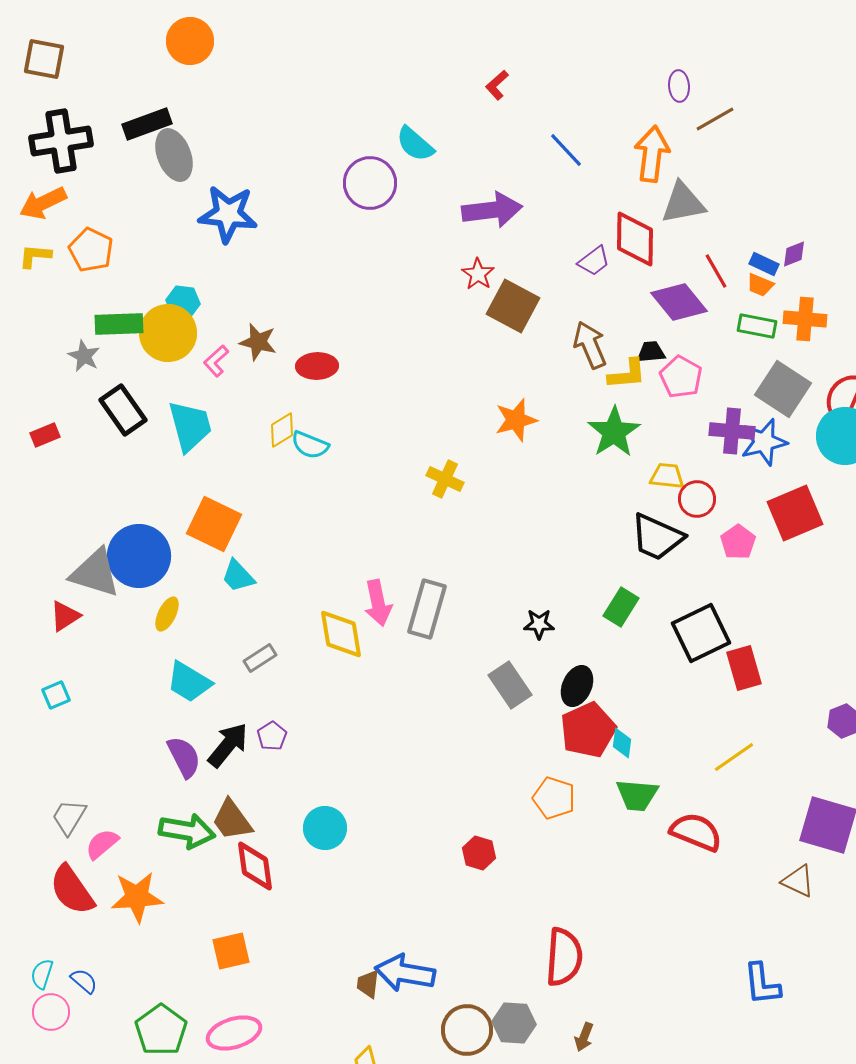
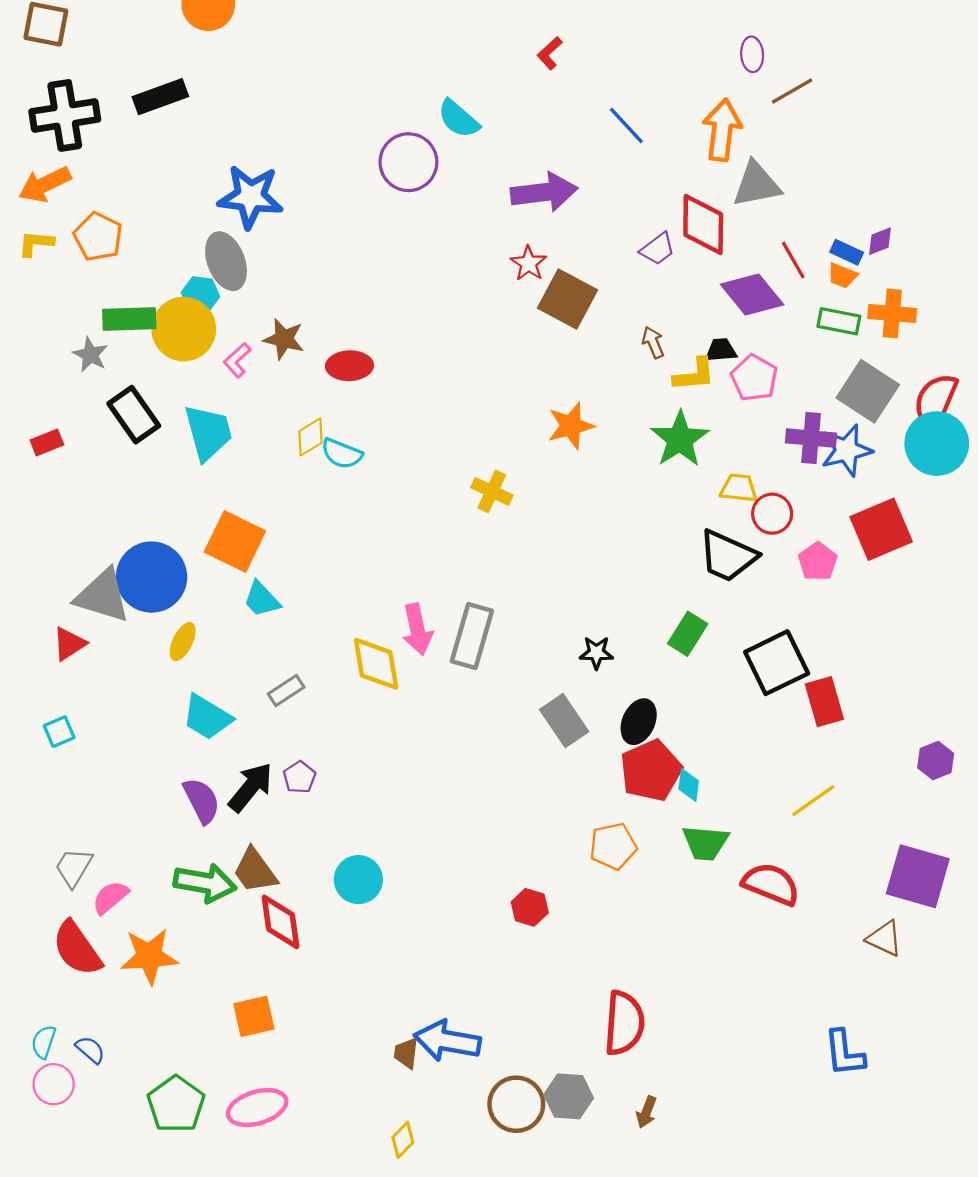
gray ellipse: (174, 155) -> (226, 261), moved
brown arrow: (590, 345) -> (653, 342), size x0.6
orange pentagon: (554, 798) -> (613, 846), turned -30

